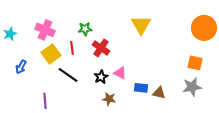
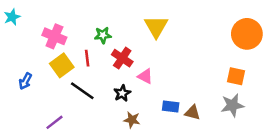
yellow triangle: (141, 25) -> (156, 27), moved
cyan star: (10, 34) -> (12, 17), moved
pink triangle: (120, 73) -> (145, 76), moved
purple line: (45, 101) -> (54, 122), turned 56

